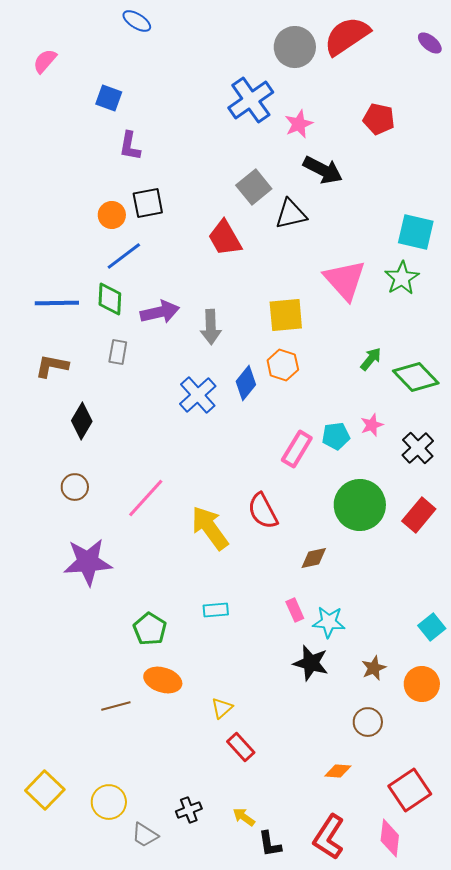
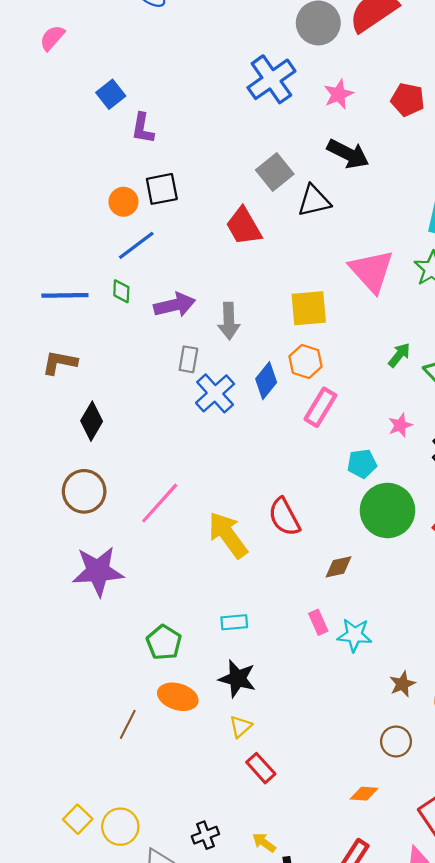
blue square: (109, 98) -> (111, 94), moved, turned 32
pink star: (299, 124) -> (339, 94), moved
green diamond: (110, 299) -> (121, 291), size x0.7
gray rectangle: (118, 352) -> (188, 359), moved
cyan pentagon: (336, 436) -> (362, 464), moved
pink rectangle: (297, 449) -> (320, 407), moved
brown circle: (75, 487) -> (84, 491), size x1.5
black star: (311, 663) -> (237, 679), moved
brown line: (116, 706) -> (128, 724), turned -48
yellow square: (45, 790) -> (78, 819), moved, size x0.7

